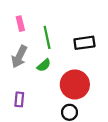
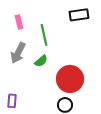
black rectangle: (84, 43) -> (79, 15), moved
purple rectangle: (19, 99) -> (12, 101), moved

